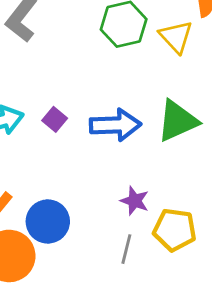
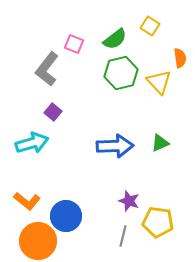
purple square: (55, 119) -> (53, 112), moved
green triangle: (177, 121) -> (160, 143), size x0.6

